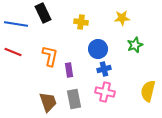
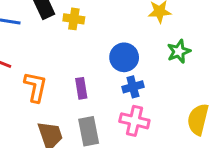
yellow cross: (81, 22) -> (74, 19), moved
orange L-shape: (50, 56) -> (35, 87), moved

